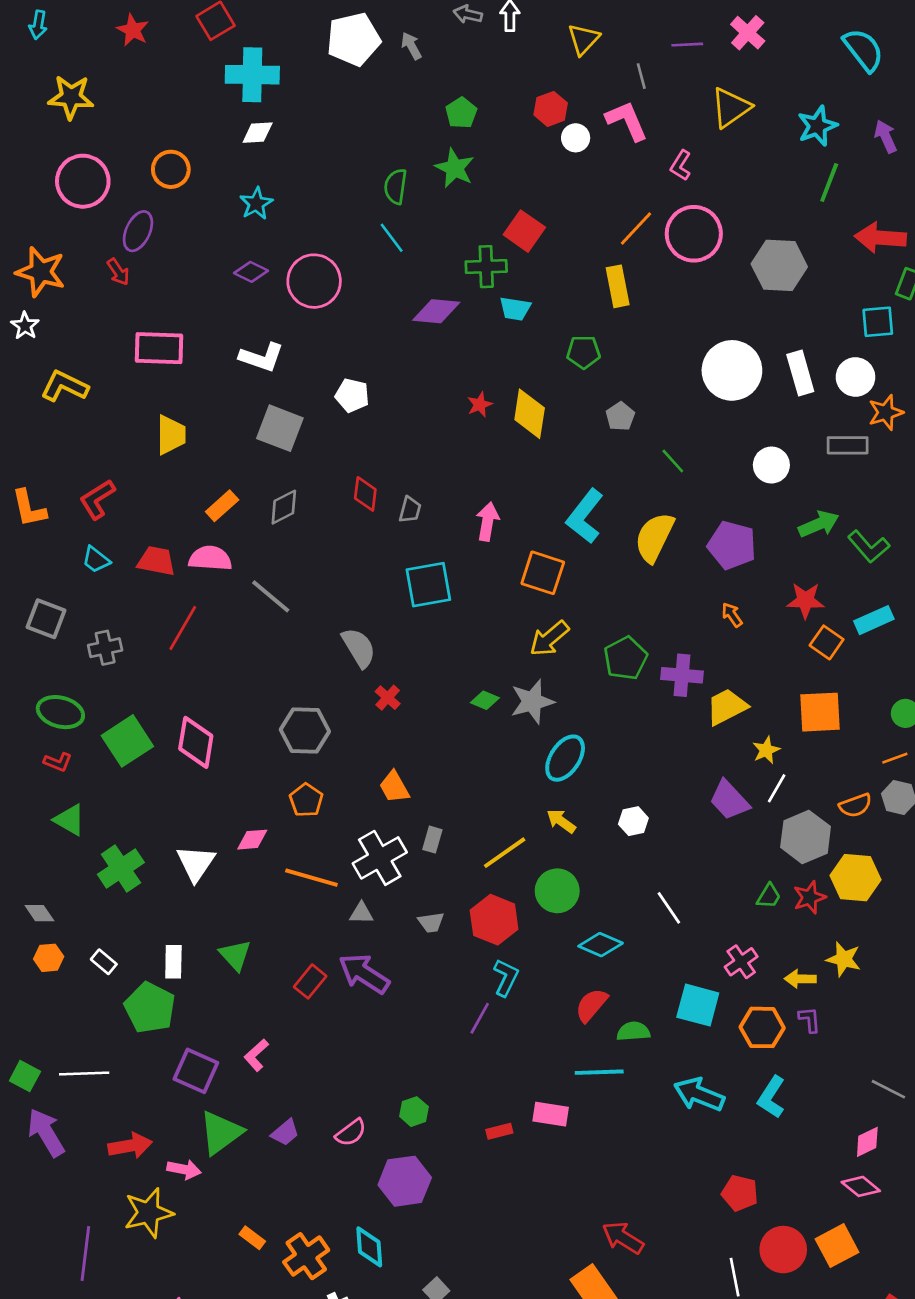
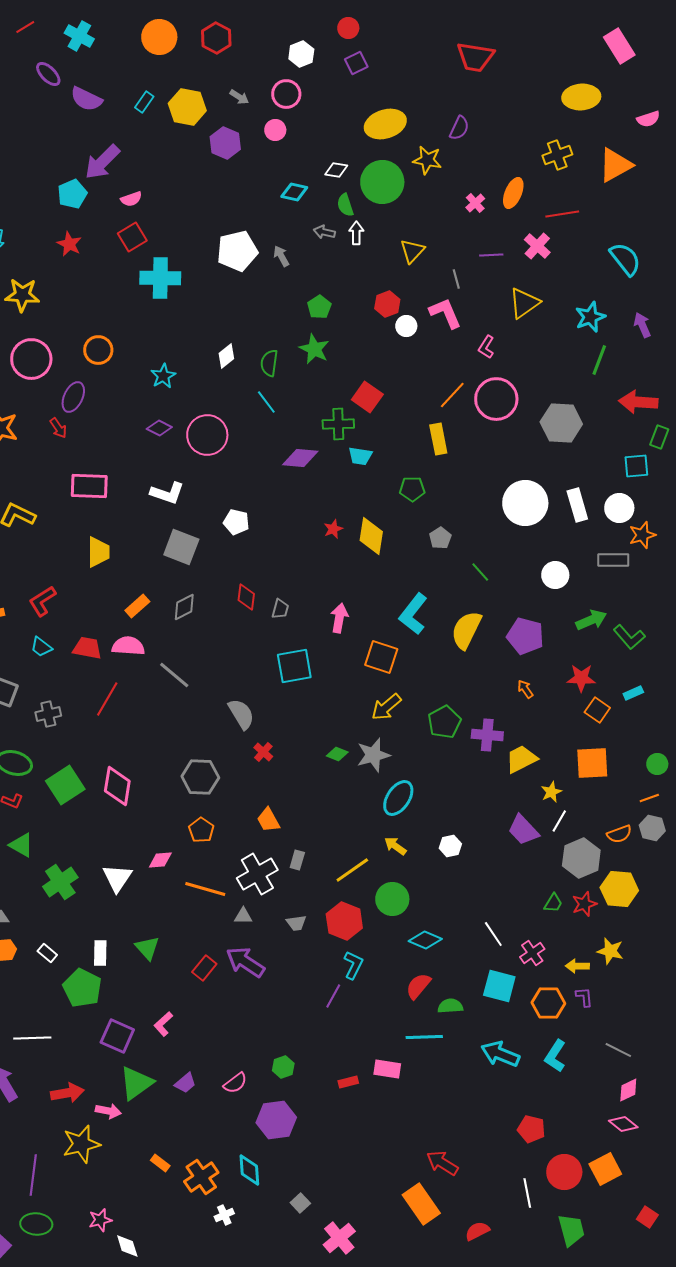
white diamond: (258, 133) -> (226, 356), moved, turned -35
cyan rectangle: (874, 620) -> (633, 693), size x0.7
white line: (669, 908) -> (493, 934), moved
gray line: (888, 1089) -> (618, 1050), moved

